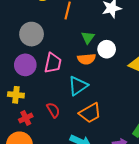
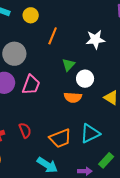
orange semicircle: (86, 59) -> (73, 97), moved
cyan triangle: (78, 86) -> (90, 134), moved

